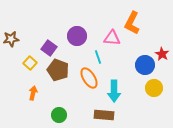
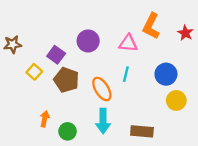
red star: (162, 54) -> (185, 33), moved
cyan line: (98, 57) -> (126, 74), moved, turned 32
cyan arrow: (114, 91) -> (103, 121), moved
orange arrow: (33, 93) -> (45, 119), moved
brown rectangle: (104, 115) -> (142, 131), moved

